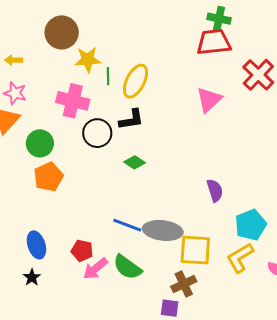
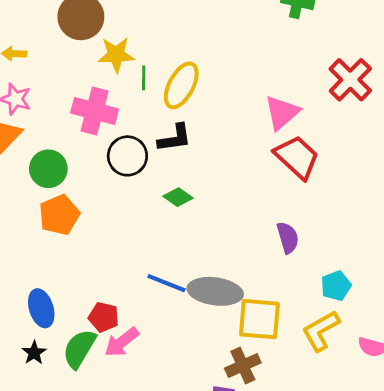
red trapezoid: (214, 42) -> (297, 157), moved, turned 48
cyan pentagon: (251, 225) -> (336, 286), size x0.7
green semicircle: (127, 267) -> (79, 349), moved, turned 84

